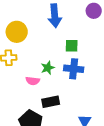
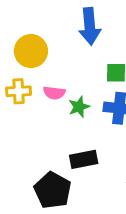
pink semicircle: (33, 81) -> (54, 93), moved

